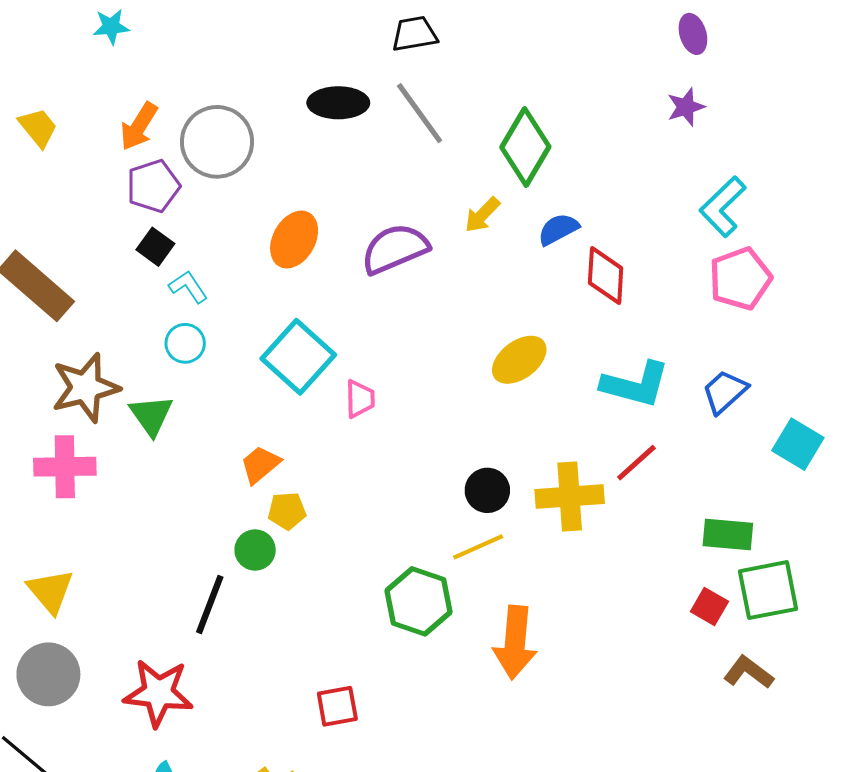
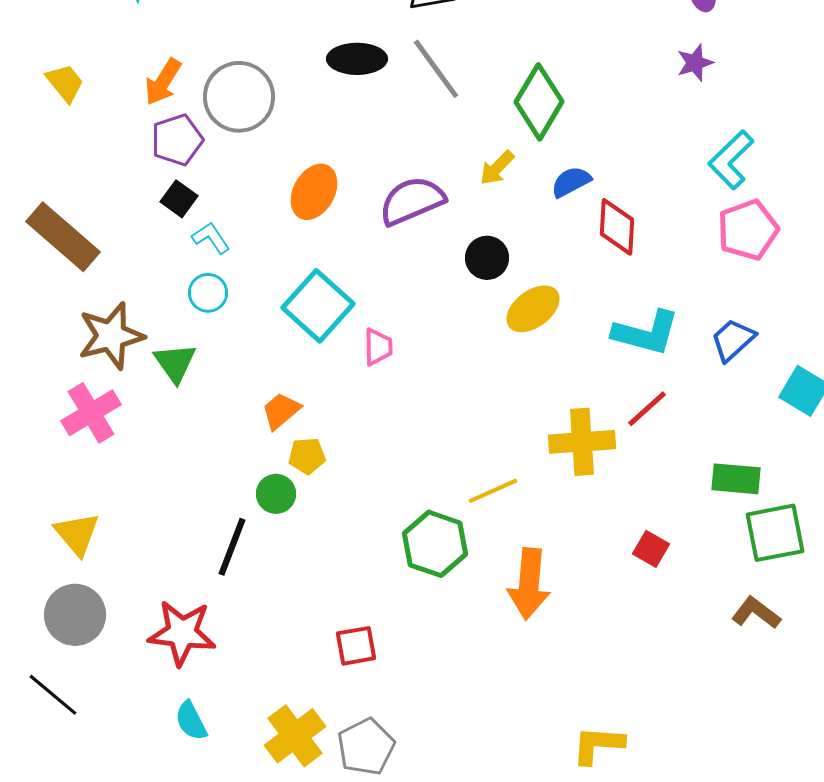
pink cross: (65, 467) -> (91, 413), turned -30
black circle: (487, 490) -> (487, 258), moved
red square: (709, 607) -> (651, 549), moved

